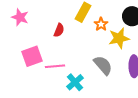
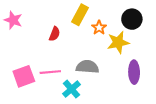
pink square: (32, 56) -> (24, 76), moved
gray semicircle: (103, 65) -> (87, 67), moved, turned -45

